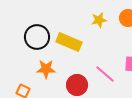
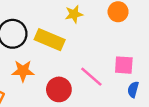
yellow star: (99, 20) -> (74, 14), moved

